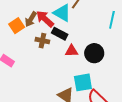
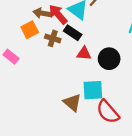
brown arrow: (31, 19) -> (42, 13), turned 63
orange square: (17, 26) -> (30, 30), moved

